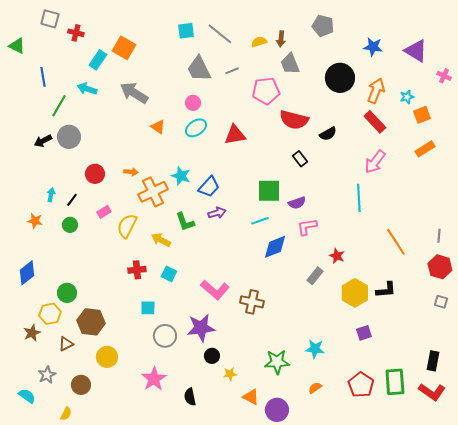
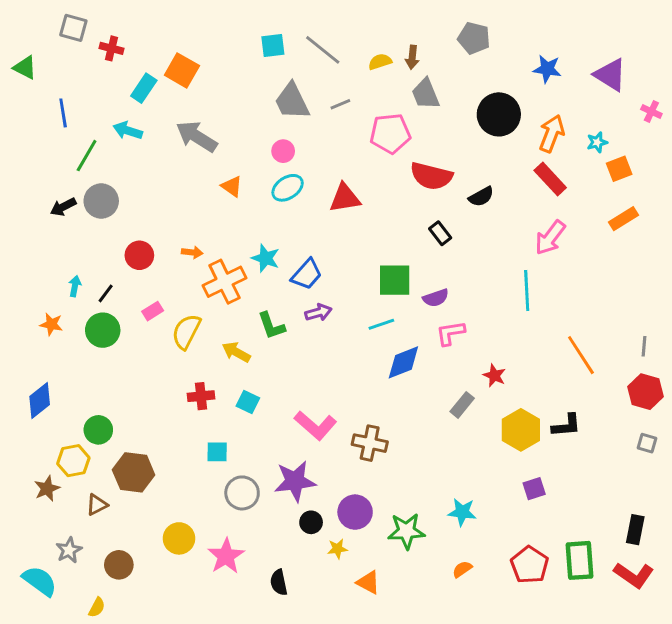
green circle: (70, 225) -> (103, 330), size x1.5
yellow circle: (107, 357) -> (179, 538), moved
cyan semicircle: (27, 396) -> (40, 581), size x1.4
purple circle: (277, 410) -> (355, 512), moved

